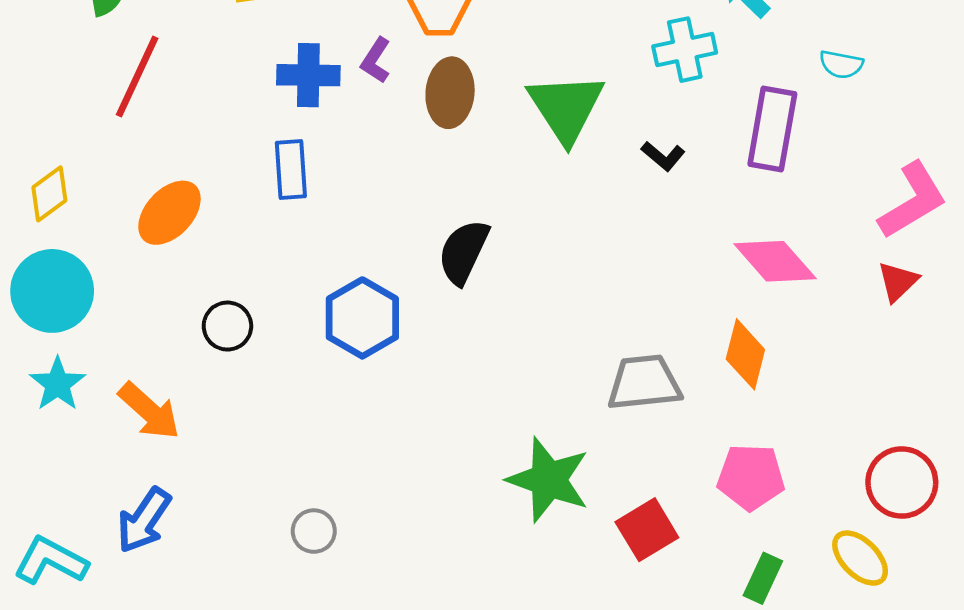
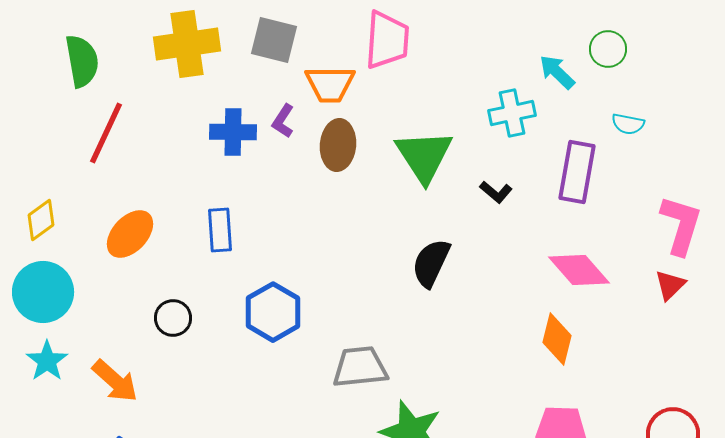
blue rectangle: (291, 170) -> (220, 230), moved
pink L-shape: (913, 201) -> (681, 225), turned -42
black semicircle: (463, 252) -> (431, 263), moved
gray trapezoid: (644, 383) -> (360, 367), moved

